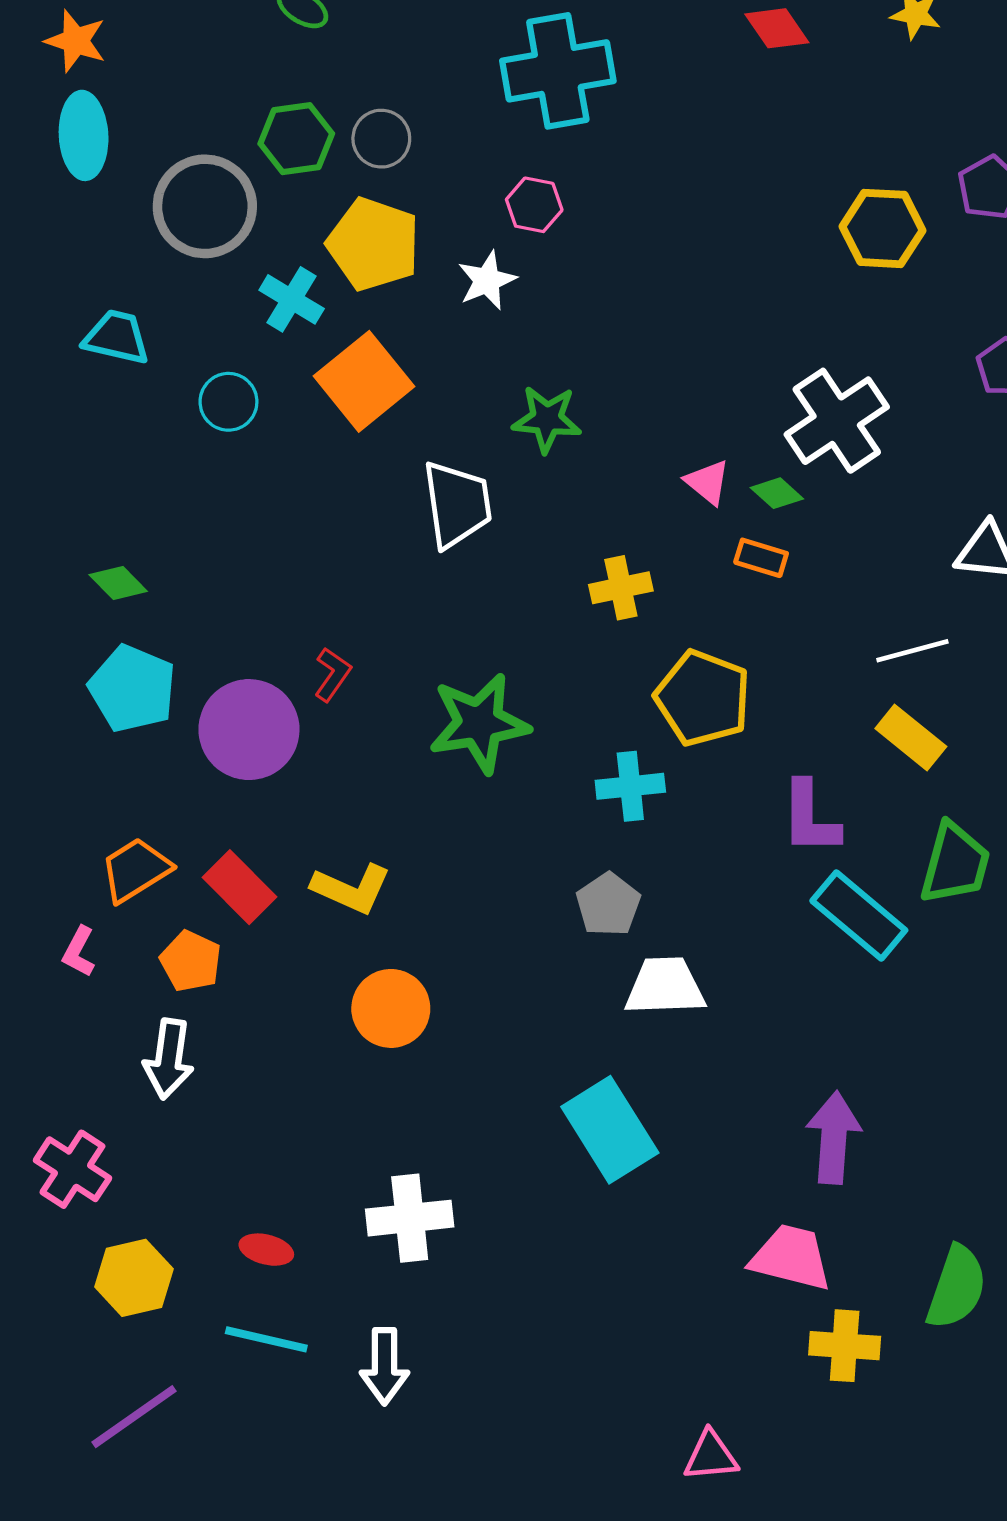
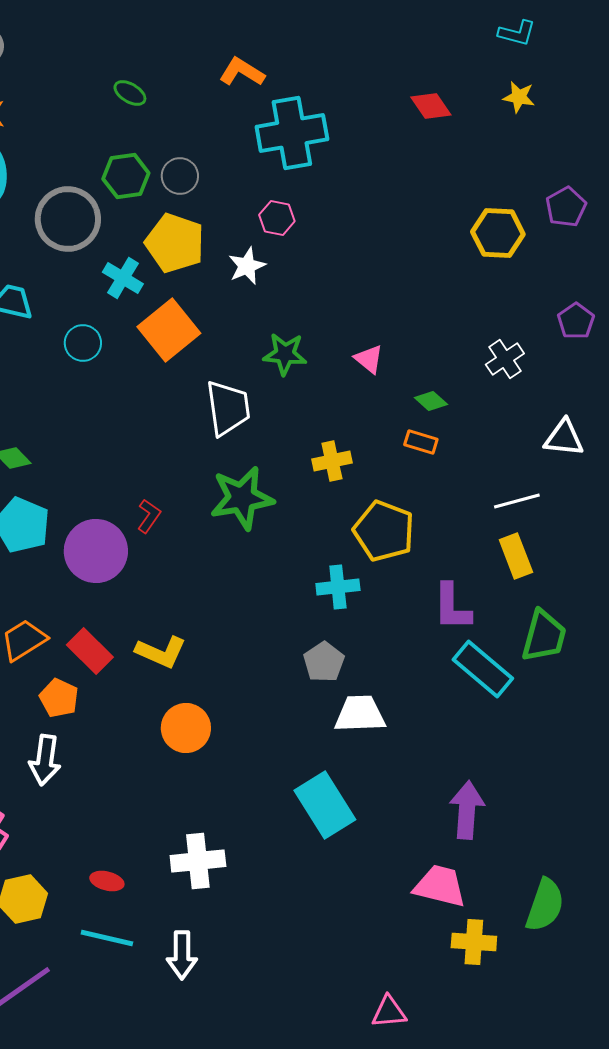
white cross: (837, 421) -> (505, 359), moved, size x0.6
pink triangle: (708, 482) -> (369, 359), moved
green star: (479, 723) -> (242, 498), moved
yellow rectangle: (911, 737) -> (516, 556), turned 30

